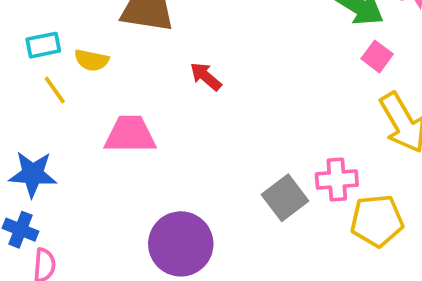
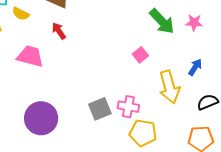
pink square: (377, 56) -> (140, 55), moved
red arrow: (206, 76) -> (59, 31), moved

